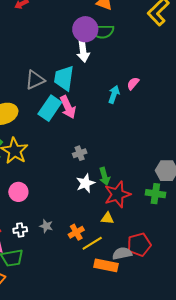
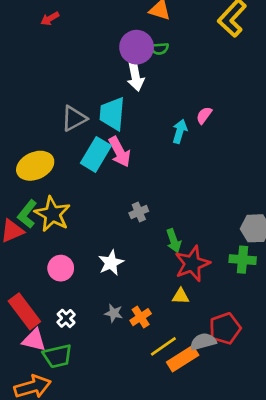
green semicircle: (102, 31) -> (159, 49), size x0.6
white star: (85, 183) -> (111, 263), moved
gray star: (46, 226) -> (114, 313), moved
white cross: (20, 230) -> (66, 318), turned -32
yellow line: (92, 243) -> (163, 346), moved
orange rectangle: (106, 265) -> (183, 359), turned -40

